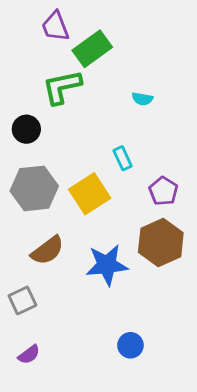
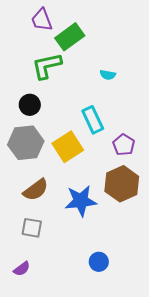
black circle: (26, 129) -> (30, 105), moved
cyan rectangle: (123, 158) -> (93, 120), size x1.5
gray square: (22, 300) -> (32, 228), moved, turned 35

